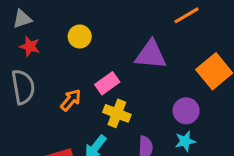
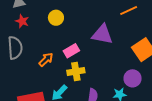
purple circle: (186, 111) -> (133, 78), moved
yellow cross: (117, 113) -> (76, 71), turned -36

